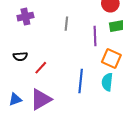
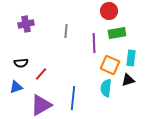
blue line: (81, 81) -> (73, 98), moved
blue triangle: (15, 99) -> (16, 87), moved

